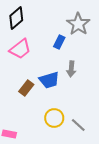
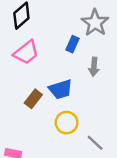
gray arrow: (71, 69) -> (94, 67), moved
yellow circle: (54, 118) -> (67, 123), moved

